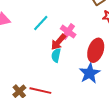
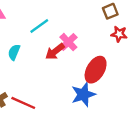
cyan semicircle: (56, 55) -> (14, 52), moved

